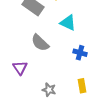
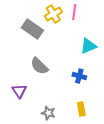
cyan triangle: (68, 23) -> (88, 46), moved, turned -48

